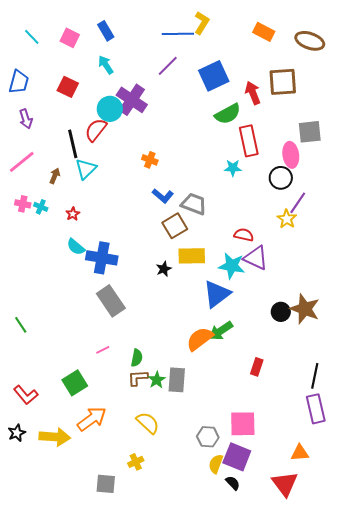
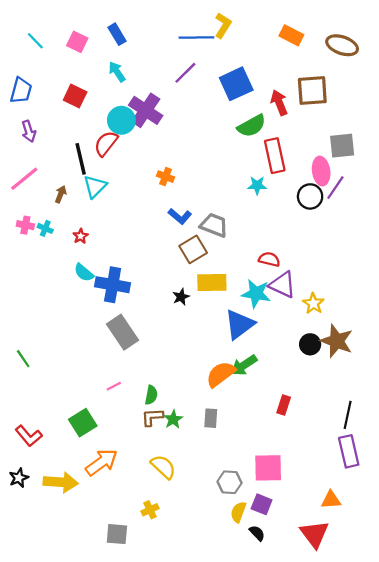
purple line: (298, 203) -> (335, 188), moved
yellow star: (287, 219) -> (313, 303), moved
gray rectangle: (177, 380) -> (211, 418), moved, size x0.7
purple square: (237, 457) -> (262, 504), size x0.7

